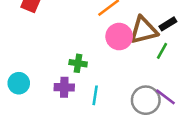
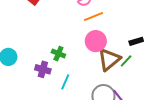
brown triangle: (144, 30) -> (109, 59), moved, turned -40

